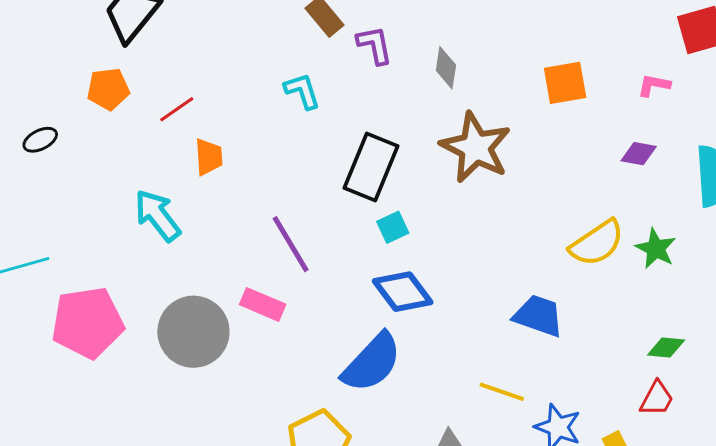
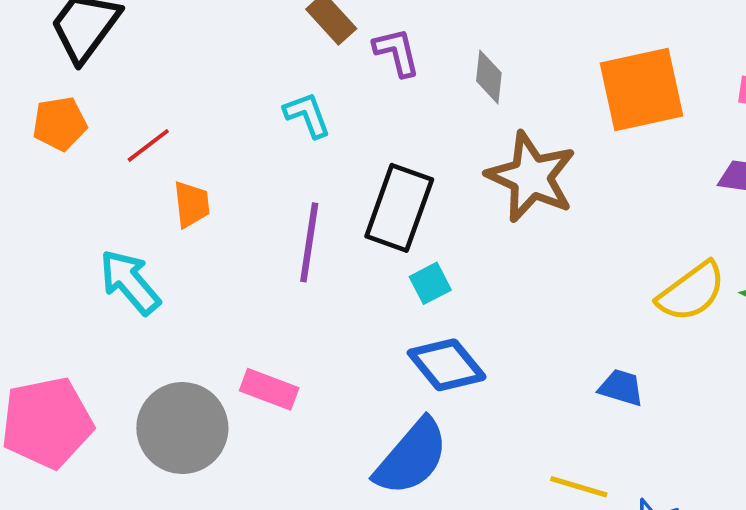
orange square: (565, 83) -> (641, 89), size x1.5
purple line: (291, 244) -> (309, 242), moved, turned 42
blue trapezoid: (538, 316) -> (621, 388), size x0.7

